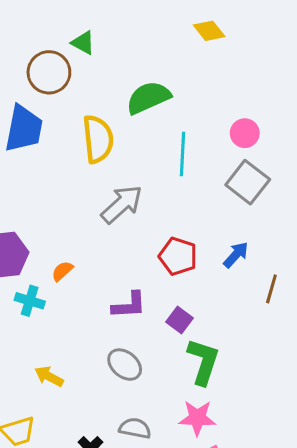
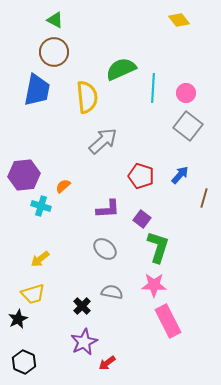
yellow diamond: (209, 31) -> (179, 20), moved
green triangle: (83, 43) -> (55, 20), moved
cyan line: (182, 154) -> (153, 88), moved
yellow arrow: (49, 376) -> (40, 259), moved, turned -66

